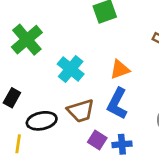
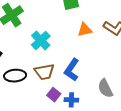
orange triangle: (120, 69) -> (85, 30), moved

